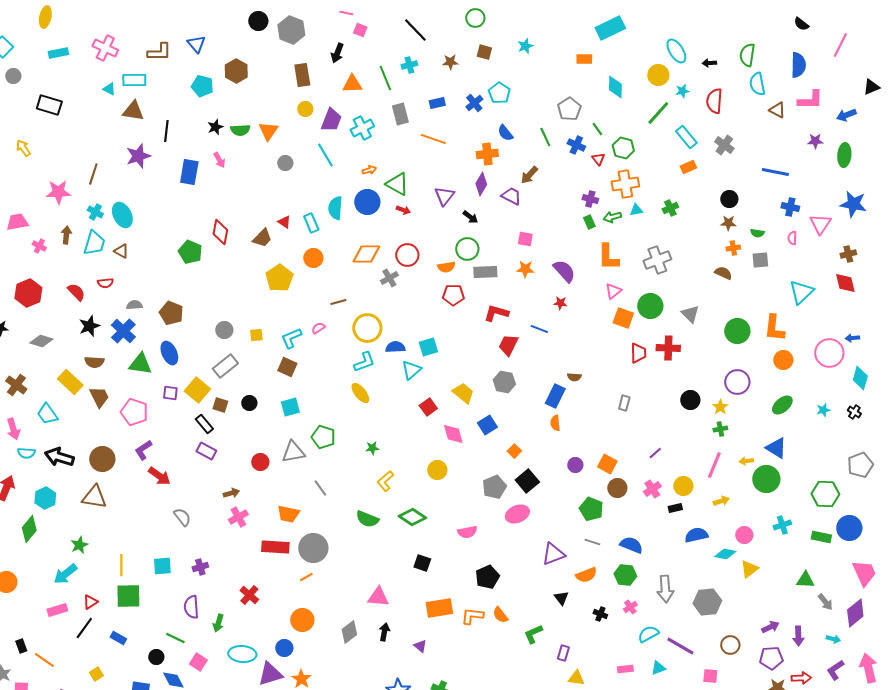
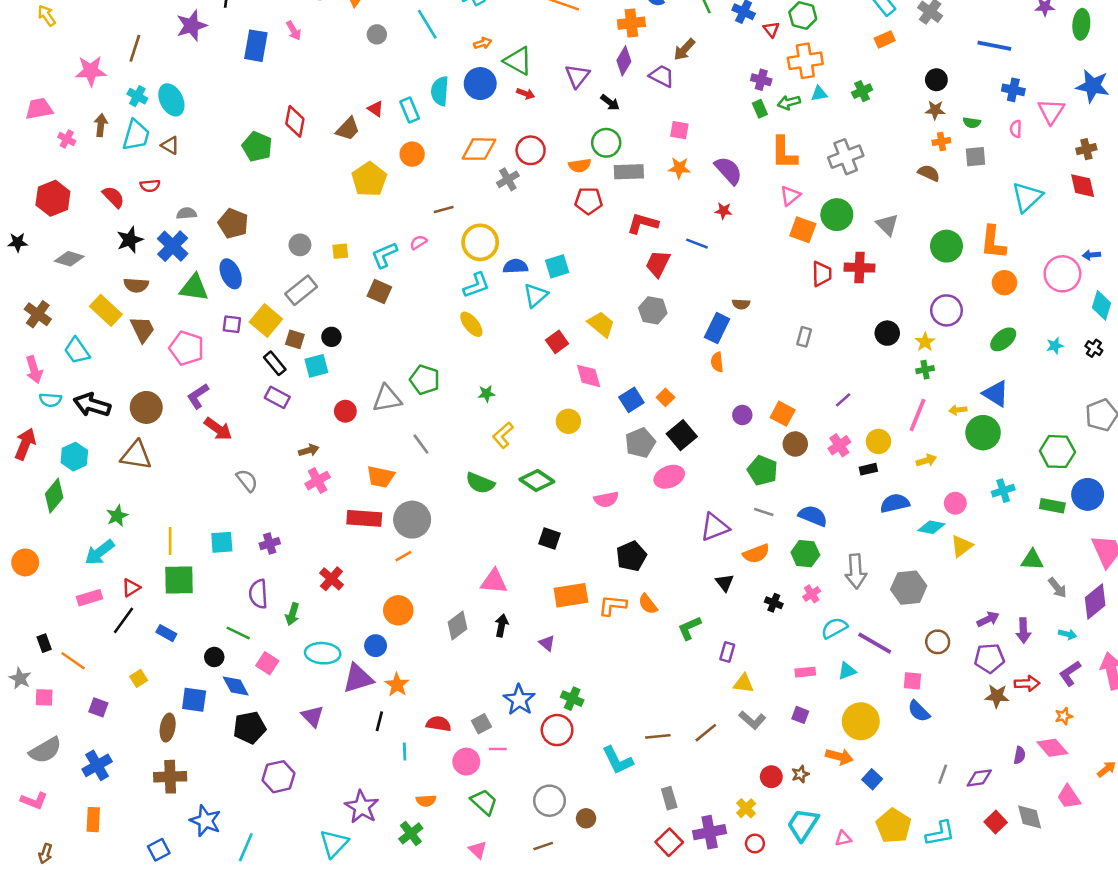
cyan square: (290, 407) -> (316, 366), moved
blue square: (487, 425) -> (631, 400), moved

